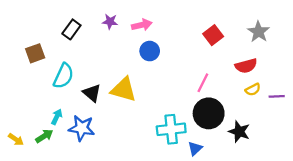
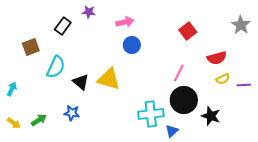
purple star: (110, 22) -> (89, 12), moved
gray star: (259, 32) -> (241, 25), moved
cyan arrow: (57, 117) -> (12, 89), moved
blue star: (82, 128) -> (72, 113), size x0.7

